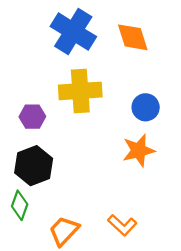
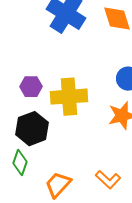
yellow cross: (80, 91) -> (69, 97), moved

